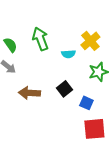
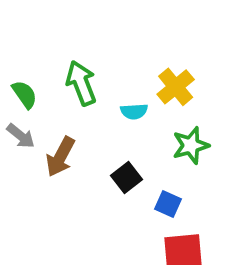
brown arrow: (29, 93) -> (60, 157), moved, turned -65

